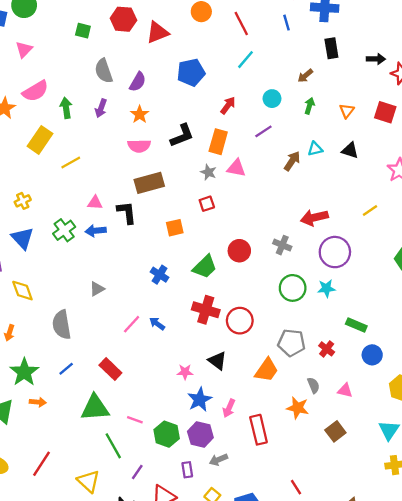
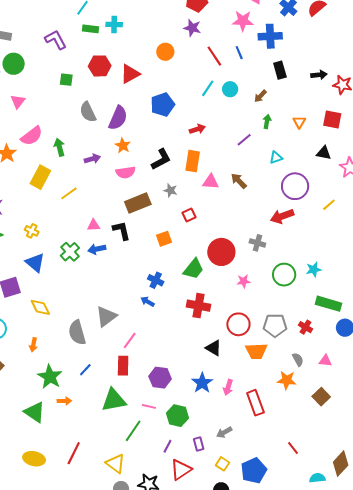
red line: (241, 24) -> (214, 56), moved
purple semicircle: (138, 82) -> (118, 118), size x1.4
cyan circle: (272, 99) -> (230, 89), moved
red arrow: (228, 105) -> (197, 129), turned 42
purple arrow: (101, 108) -> (92, 159), moved, turned -119
purple line: (263, 131) -> (244, 140), moved
black triangle: (350, 150) -> (324, 153), moved
brown arrow: (292, 161) -> (239, 181), moved, turned -72
gray star: (208, 172) -> (170, 190), moved
yellow cross: (23, 201) -> (32, 231), turned -32
red circle: (239, 251) -> (221, 252), size x1.4
purple circle: (335, 252) -> (295, 186), moved
green circle: (293, 288) -> (284, 275), moved
cyan star: (326, 288) -> (314, 269), moved
gray triangle: (97, 289) -> (106, 316), moved, size x1.6
red circle: (240, 321) -> (238, 324), moved
pink line: (132, 324) -> (130, 340), moved
blue arrow: (157, 324) -> (148, 302), moved
green rectangle: (356, 325) -> (329, 304), size x1.4
red rectangle: (110, 369) -> (123, 366), turned 54
orange trapezoid: (267, 370) -> (256, 351), turned 60
pink star: (185, 372) -> (244, 281), moved
purple hexagon: (200, 434) -> (160, 378), moved
green line: (113, 446) -> (133, 431), turned 70
purple line: (137, 472) -> (168, 446), moved

